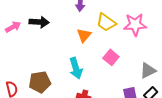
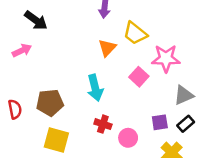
black arrow: (39, 22) -> (36, 20), moved, turned 30
pink star: (135, 25) -> (166, 58), moved
pink arrow: (13, 27) -> (22, 50), moved

